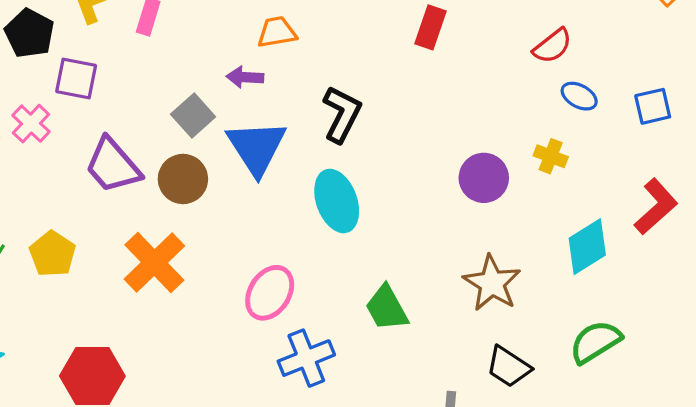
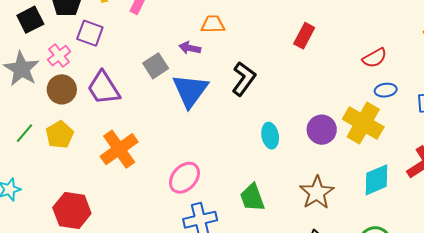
blue ellipse: (579, 96) -> (386, 90), turned -45
yellow cross: (551, 156) -> (363, 123), size x2.0
brown circle: (183, 179) -> (62, 89), moved
cyan ellipse: (337, 201) -> (270, 136), moved, size x0.7

